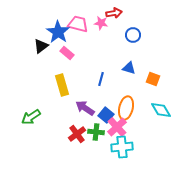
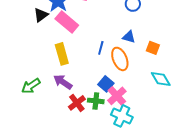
pink rectangle: (67, 53) -> (67, 22), size x1.6
purple arrow: (85, 108) -> (63, 82), moved
orange ellipse: (126, 108) -> (120, 59), moved, turned -35
cyan cross: (122, 147) -> (122, 116), turned 30

